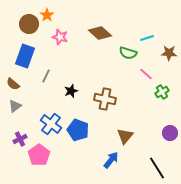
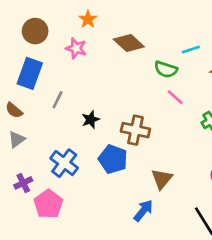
orange star: (47, 15) -> (88, 19), moved
pink line: (146, 74) -> (175, 97), moved
blue pentagon: (78, 130) -> (113, 159), moved

